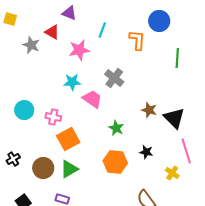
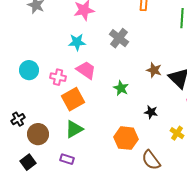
pink trapezoid: (92, 99) -> (86, 70), moved
orange hexagon: (115, 162) -> (126, 138), moved
brown circle: (43, 168) -> (38, 134), moved

